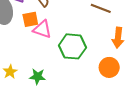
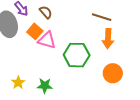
orange square: (30, 19) -> (35, 31), turned -35
orange arrow: (118, 38) -> (108, 39), moved

